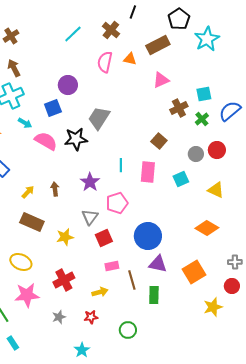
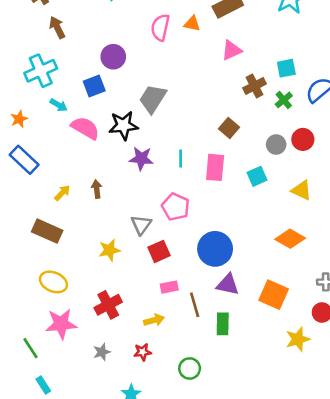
brown arrow: (14, 68) -> (57, 27), moved
purple star: (90, 182) -> (141, 159), moved, turned -30
pink pentagon: (117, 203) -> (176, 207), turned -30
brown rectangle: (32, 222) -> (47, 231), moved
orange square: (194, 272) -> (274, 295), turned -35

